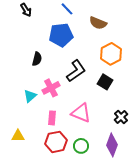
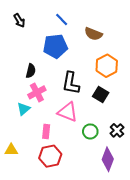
black L-shape: (76, 71) -> (71, 83), turned 135
pink cross: (51, 88) -> (37, 92), moved
pink triangle: (81, 113) -> (68, 112), moved
green circle: (81, 146) -> (90, 131), moved

